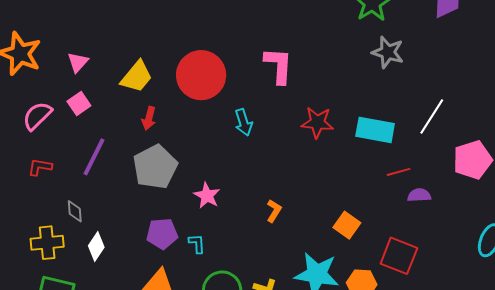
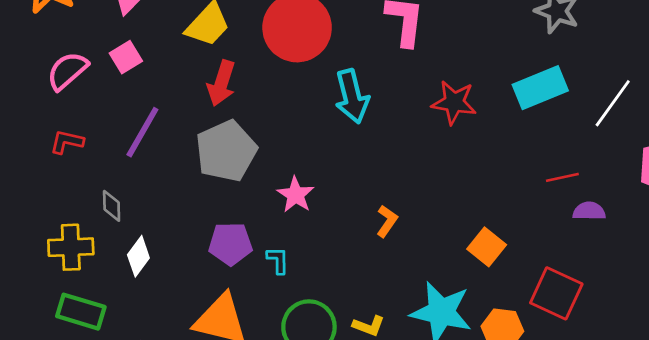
red arrow: (149, 118) -> (221, 83), size x1.4
cyan arrow: (244, 122) -> (352, 96), size x1.4
cyan rectangle: (375, 130) -> (540, 88), moved, turned -36

